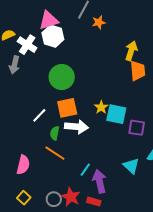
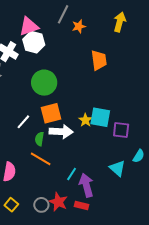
yellow arrow: (131, 51) -> (120, 22), moved
orange trapezoid: (138, 71) -> (99, 60), moved
yellow star: (101, 107) -> (85, 120), moved

